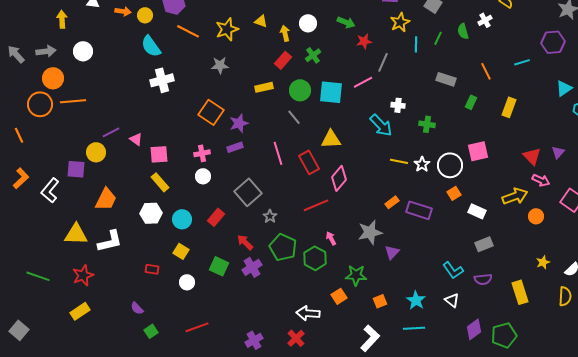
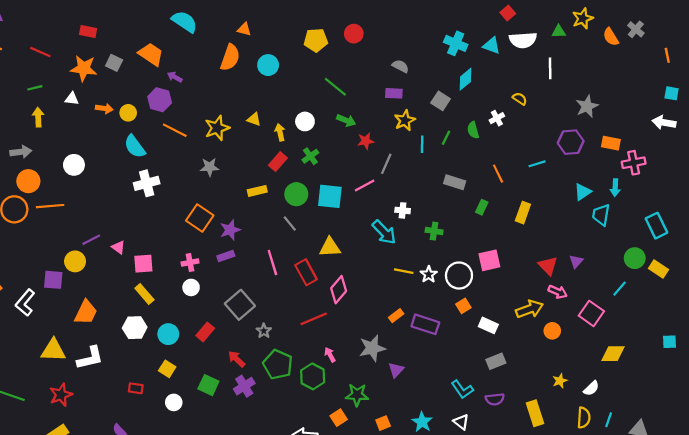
white circle: (83, 51) -> (74, 165), moved

